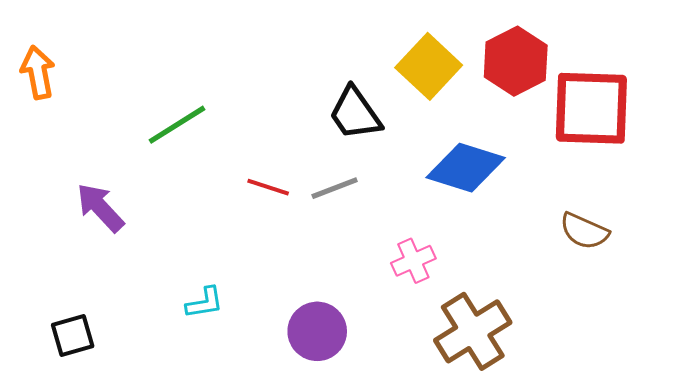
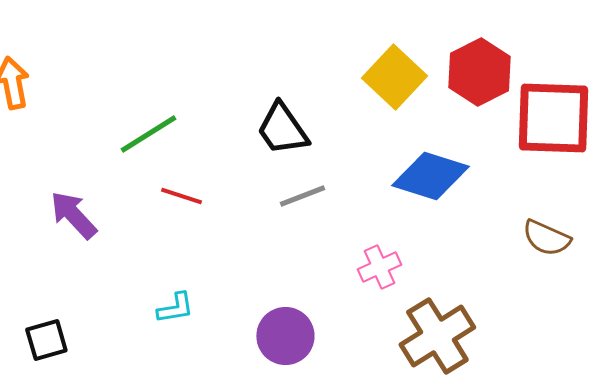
black trapezoid: (355, 113) -> (282, 129), moved
red line: (268, 187) -> (181, 196), moved

